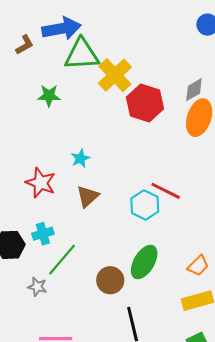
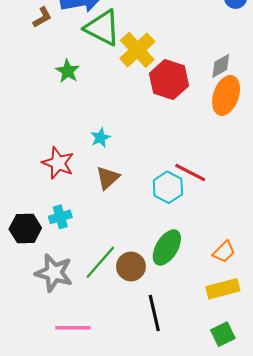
green triangle: (82, 54) -> (102, 28), turned 30
green star: (49, 96) -> (68, 71), turned 30
green line: (62, 260) -> (100, 262), moved
gray star: (37, 287) -> (54, 273), size x1.8

